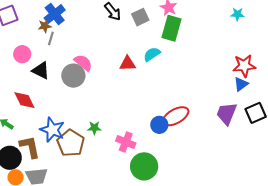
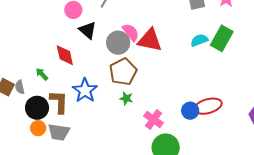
green rectangle: (171, 28) -> (222, 38), moved
red triangle: (128, 63) -> (150, 40), moved, size x1.5
brown pentagon: (71, 143) -> (123, 72), moved

